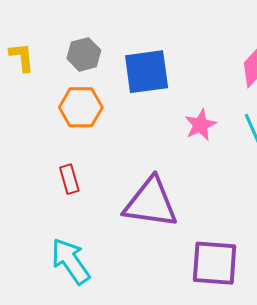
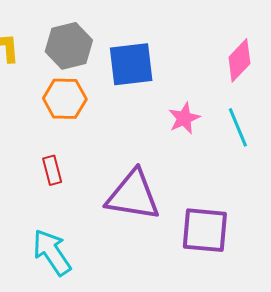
gray hexagon: (84, 54) -> (69, 46), size x1.4
purple square: (215, 263) -> (205, 230), moved

